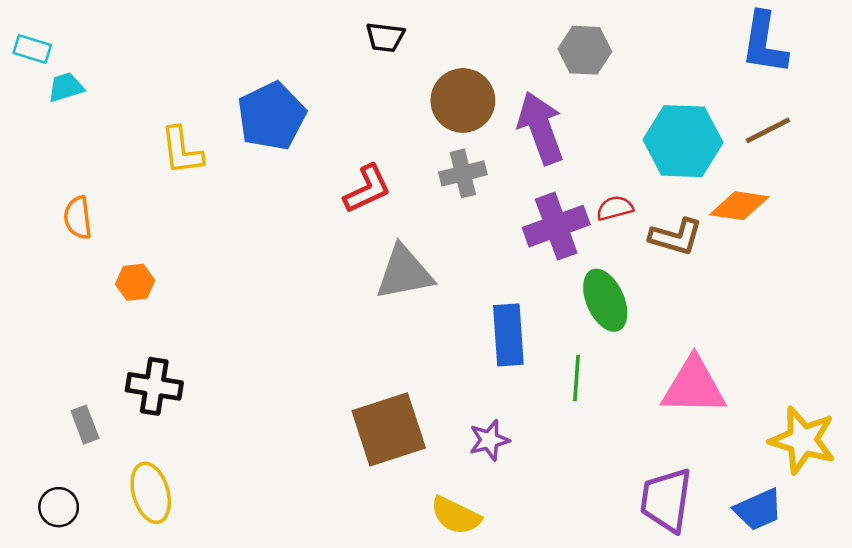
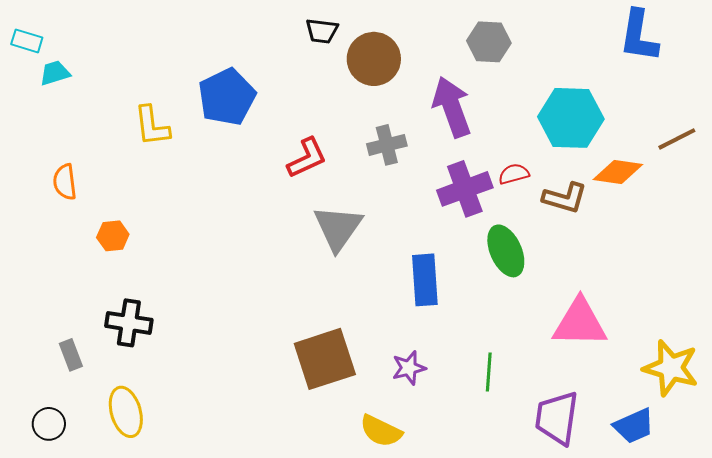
brown circle: (463, 100) -> (374, 59), moved
brown line: (768, 130) -> (677, 139), moved
gray triangle: (404, 273) -> (338, 228), turned -44
green line: (577, 378) -> (489, 372), moved

